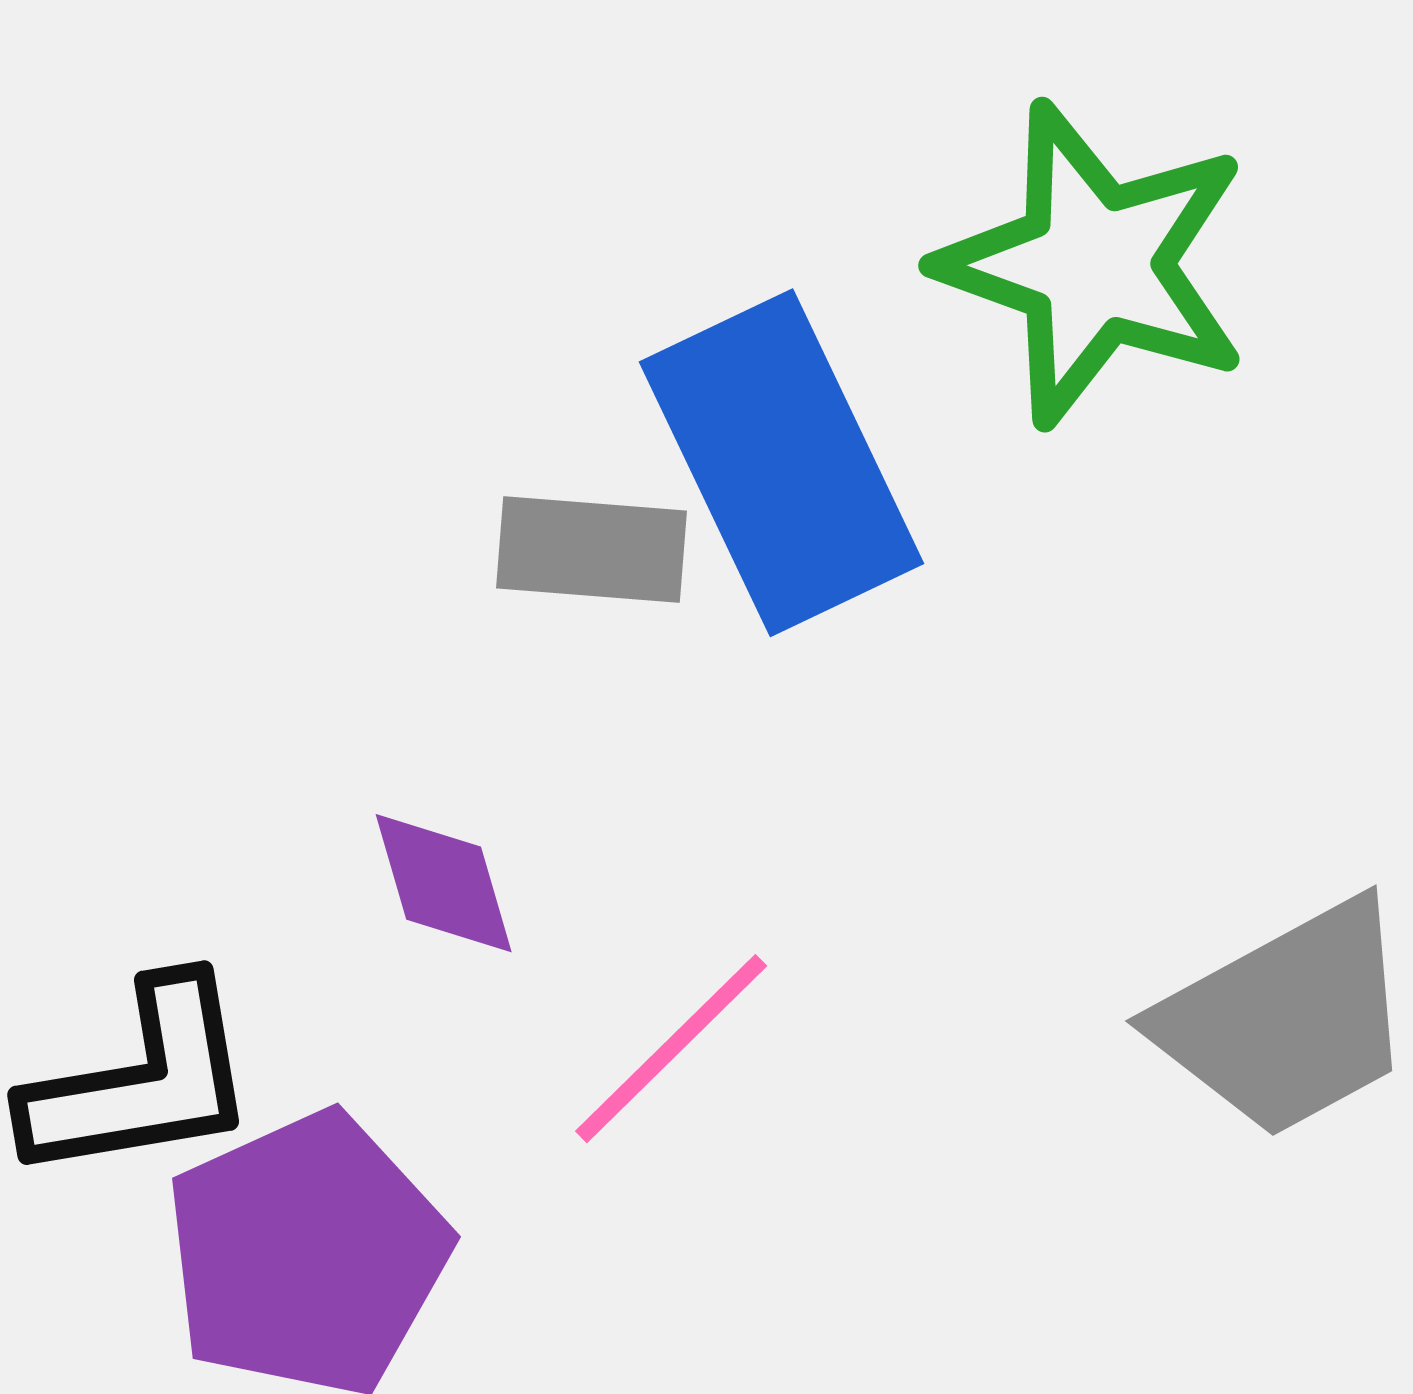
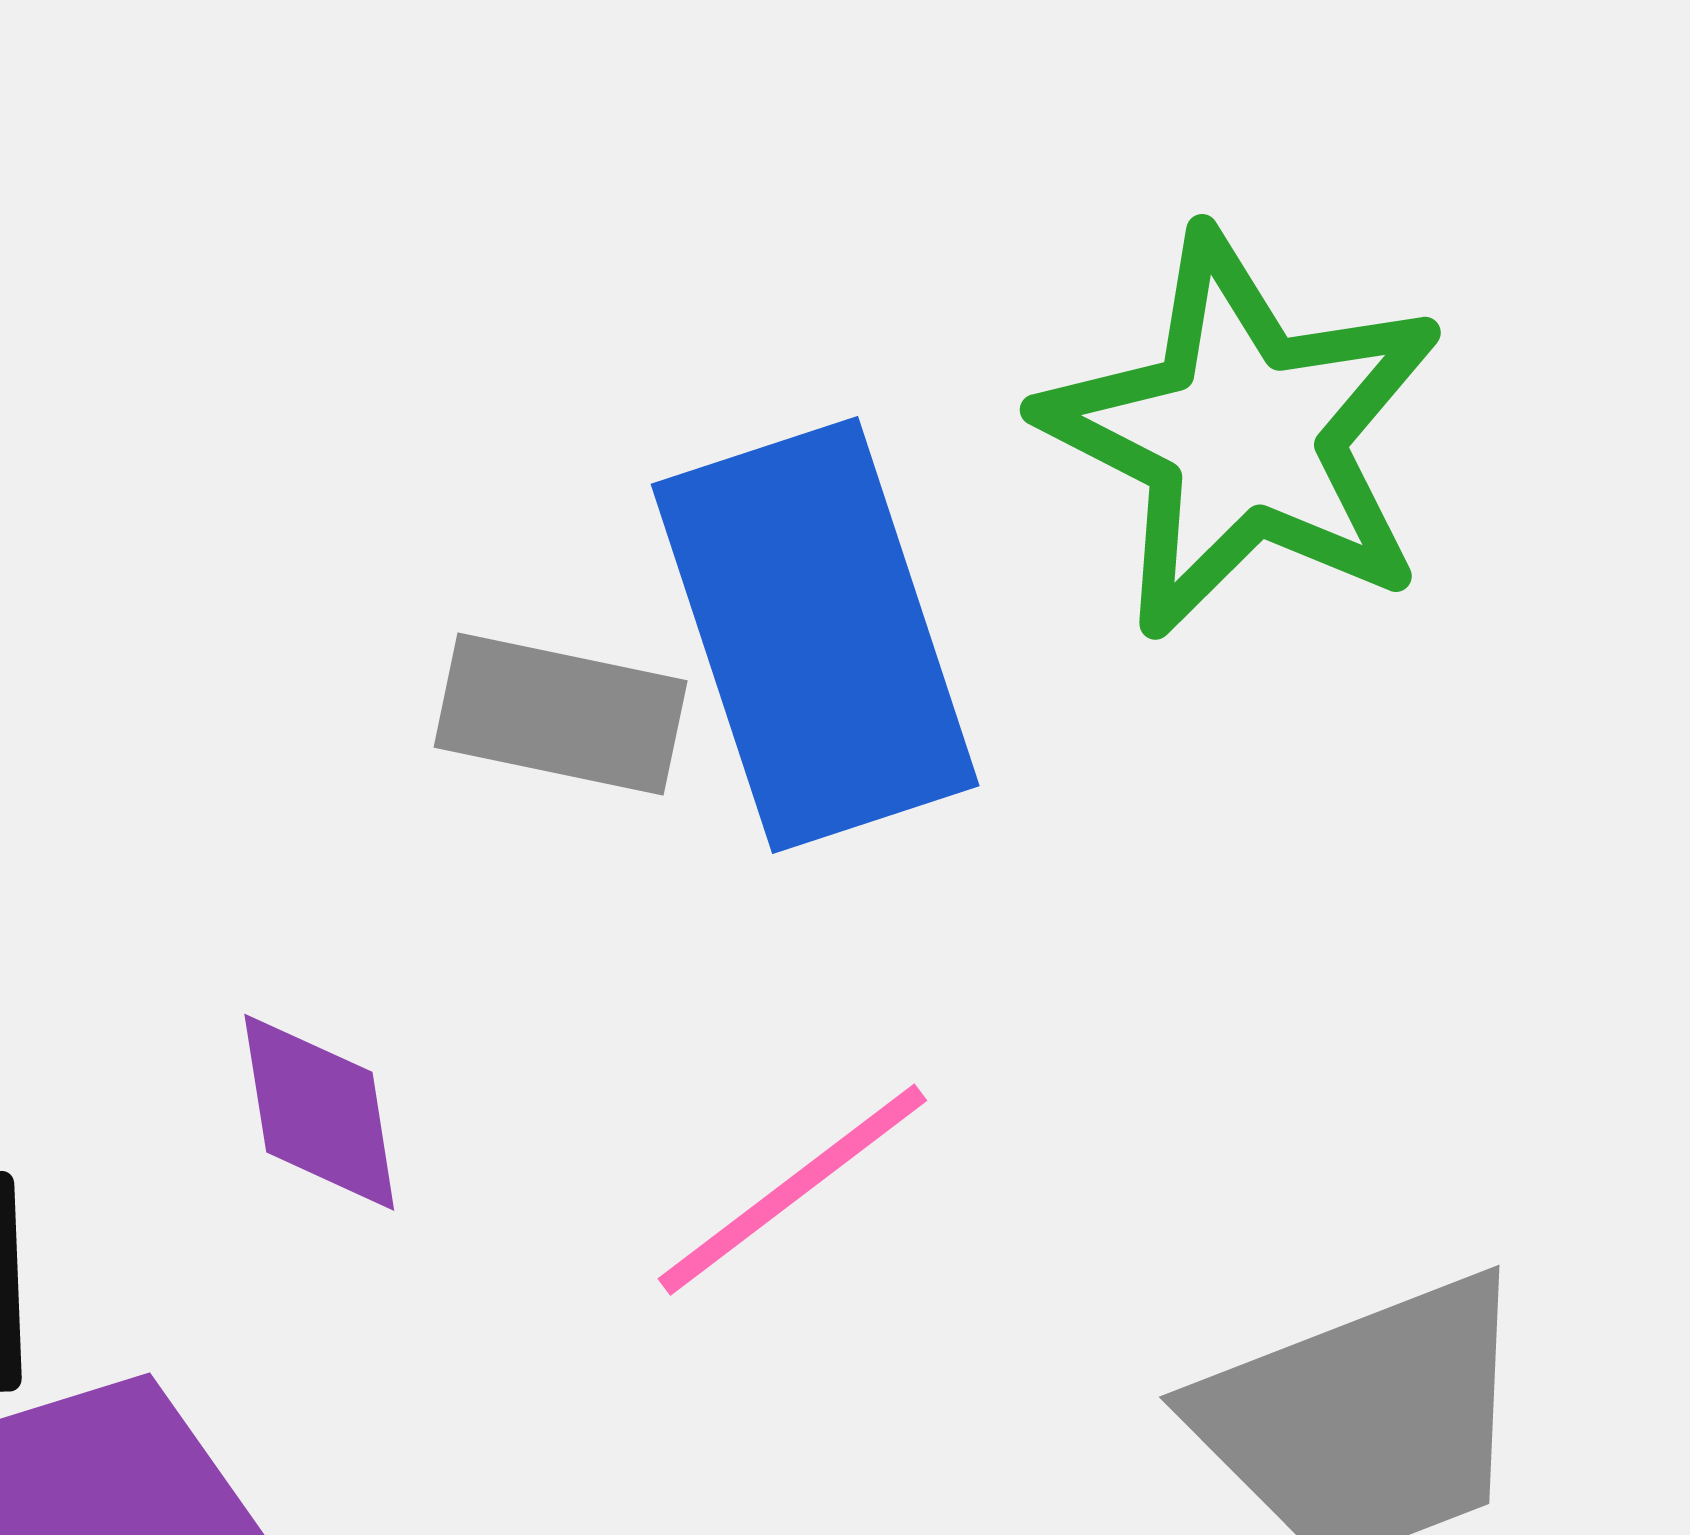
pink line: (671, 1049) -> (792, 1190), moved

